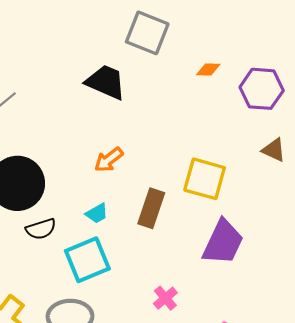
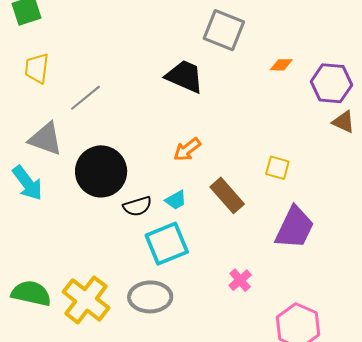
brown triangle: (274, 150) -> (344, 122), moved
yellow square: (205, 179) -> (277, 168), size x0.6
brown rectangle: (151, 208) -> (227, 195), turned -60
black semicircle: (41, 229) -> (137, 206), moved

